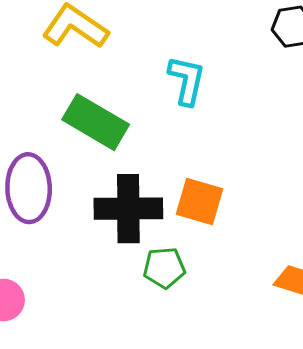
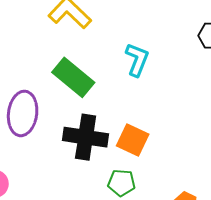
green pentagon: (164, 268) -> (122, 183), moved

